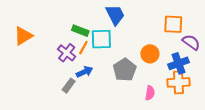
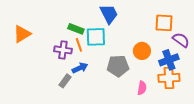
orange line: (83, 48) -> (79, 45), turned -48
purple cross: (67, 53) -> (63, 50), turned -30
gray pentagon: (125, 70) -> (118, 66), turned 30

